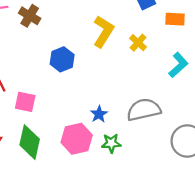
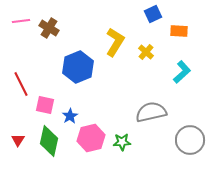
blue hexagon: (62, 59) -> (78, 67), size x1.4
blue star: (99, 114) -> (70, 116), moved

